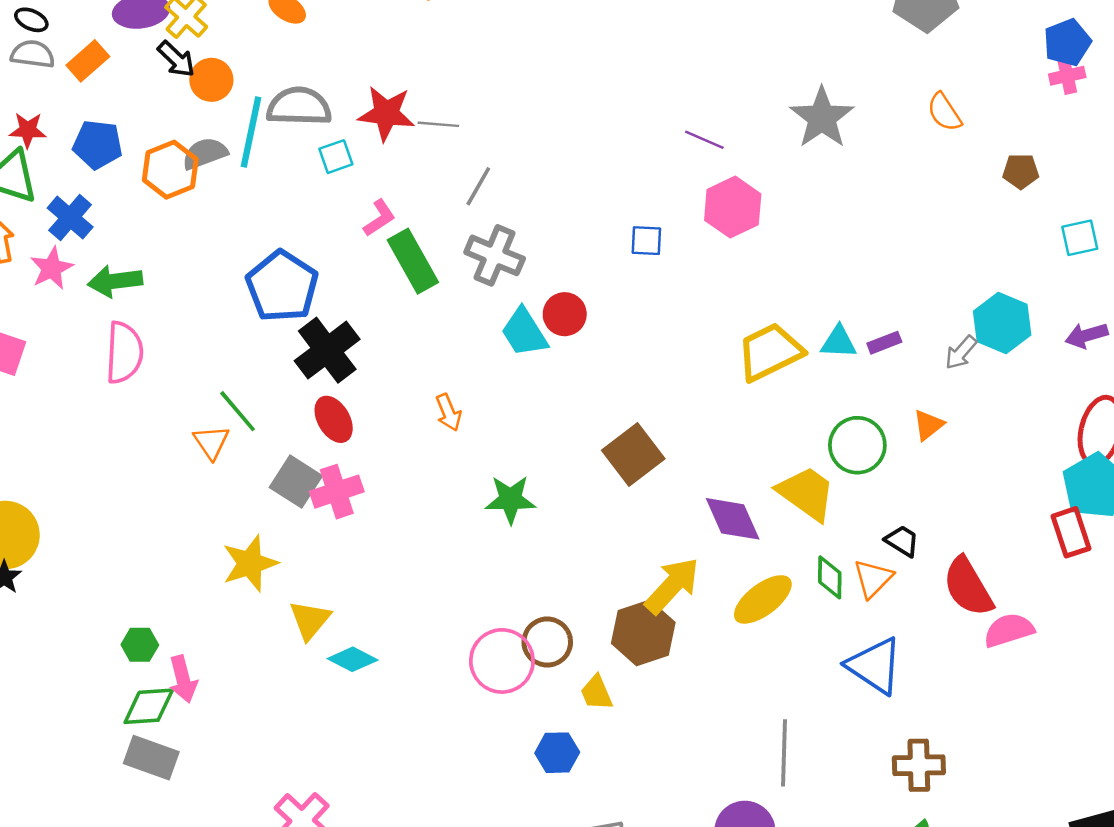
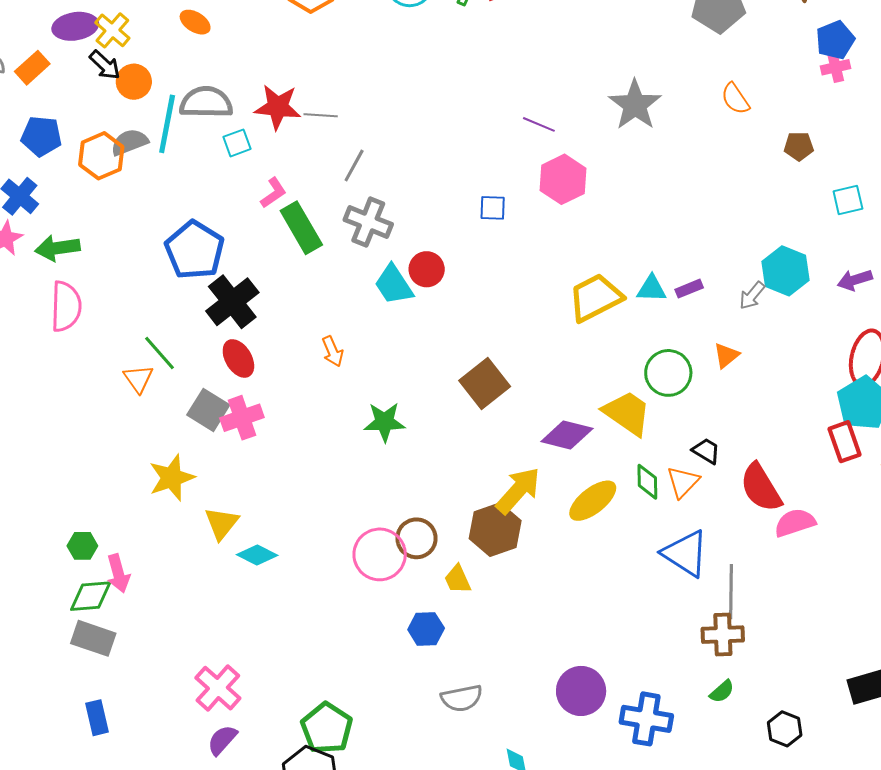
purple diamond: (733, 519) -> (567, 435), turned -51
gray line: (784, 753) -> (731, 592), moved

